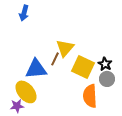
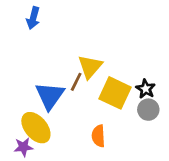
blue triangle: (36, 69) -> (50, 96), turned -50
orange semicircle: (90, 96) -> (98, 136), moved, size x0.7

